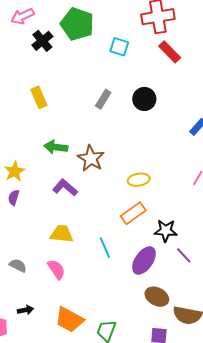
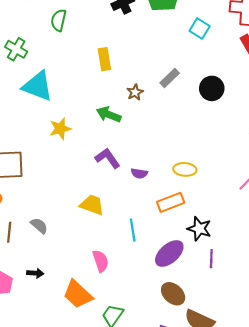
brown star: (91, 158) -> (135, 92), moved, size x0.6
purple semicircle: (14, 198) -> (139, 173), moved, turned -112
purple line: (184, 255) -> (211, 259), turned 30
pink semicircle: (56, 269) -> (101, 261), moved

